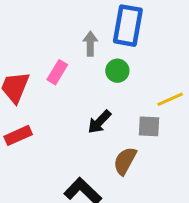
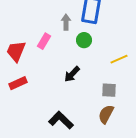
gray square: (149, 126) -> (109, 90), moved
brown semicircle: (125, 161) -> (106, 114), moved

